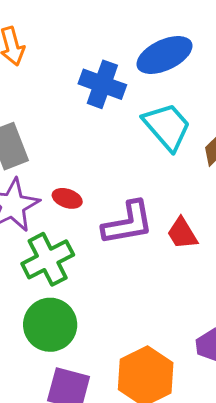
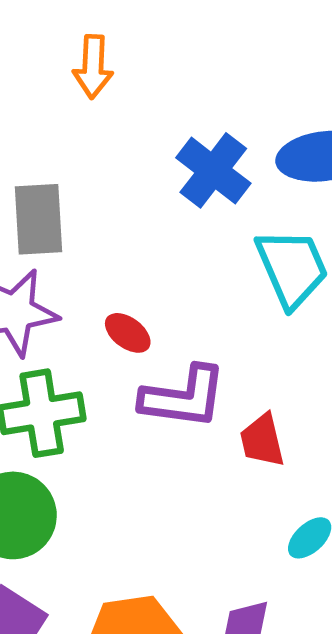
red ellipse: (67, 198) -> (128, 333), moved

